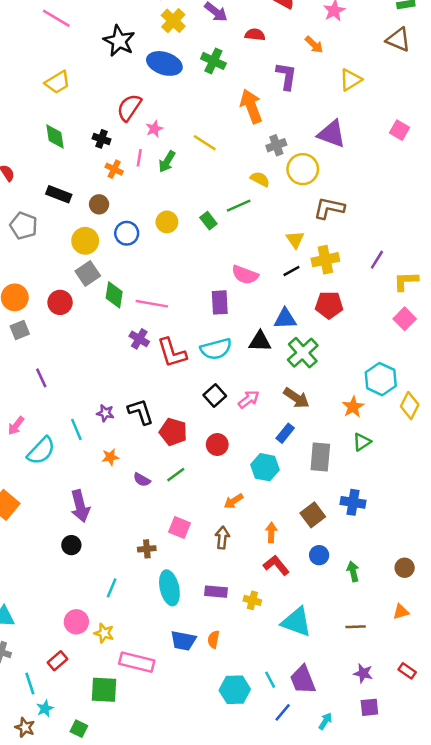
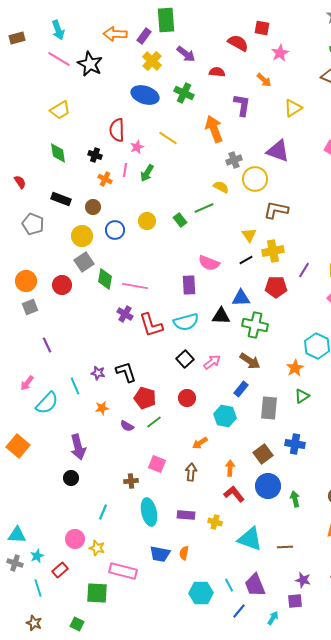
black star: (119, 41) -> (90, 64), moved
red semicircle: (129, 107) -> (117, 130), turned -35
yellow line: (205, 143) -> (168, 138), moved
purple line: (377, 260) -> (304, 270), moved
green cross: (303, 353) -> (255, 325), turned -35
red pentagon: (173, 432) -> (145, 398), moved
blue circle: (319, 555) -> (268, 486), size x1.6
brown line: (356, 627) -> (285, 547), moved
purple square: (369, 707) -> (295, 601), moved
cyan star: (45, 709) -> (37, 556), moved

